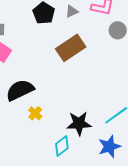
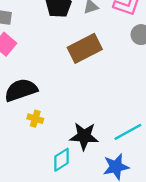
yellow cross: (35, 113) -> (35, 119), turned -32

